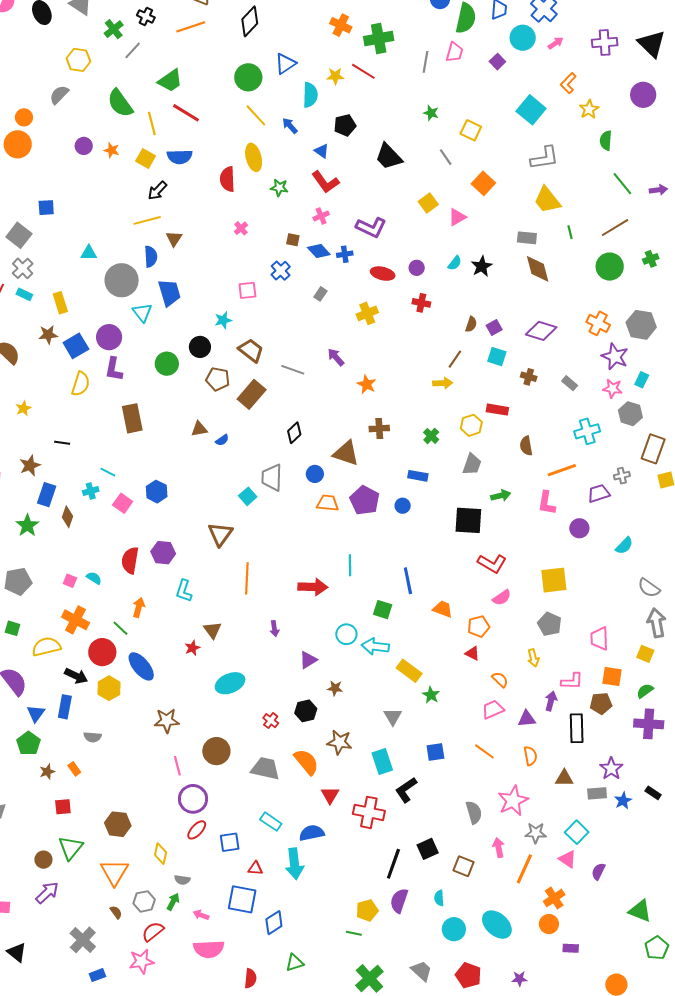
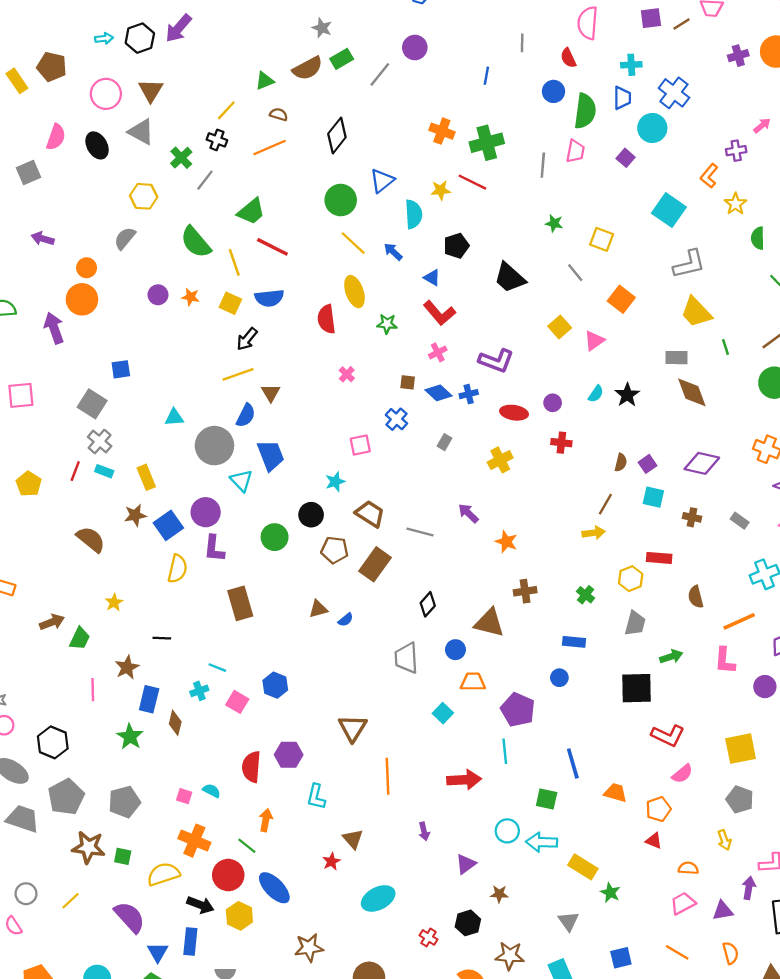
purple cross: (605, 42) -> (736, 151), moved, size x0.7
pink arrow: (556, 43) -> (762, 126), moved
blue semicircle: (151, 257) -> (246, 415), turned 35
cyan square: (248, 496) -> (443, 713), moved
purple pentagon: (365, 500) -> (518, 710), moved
orange semicircle: (500, 680) -> (688, 868), turned -36

